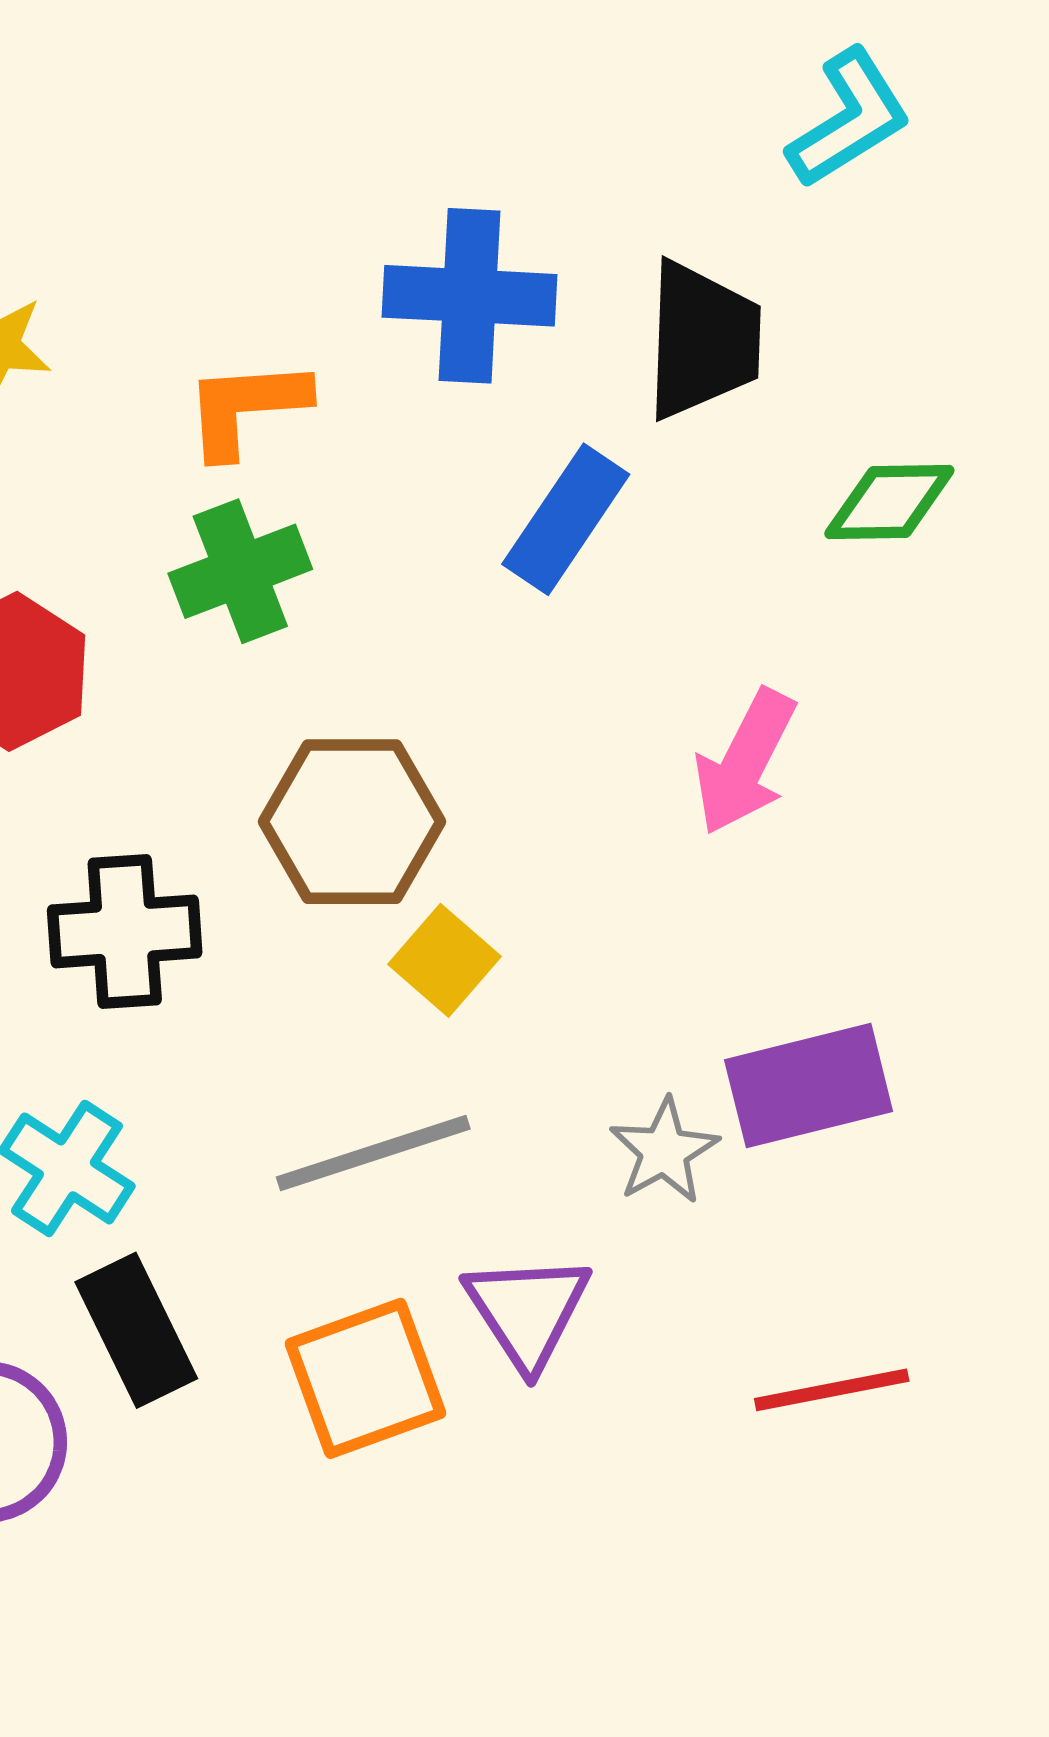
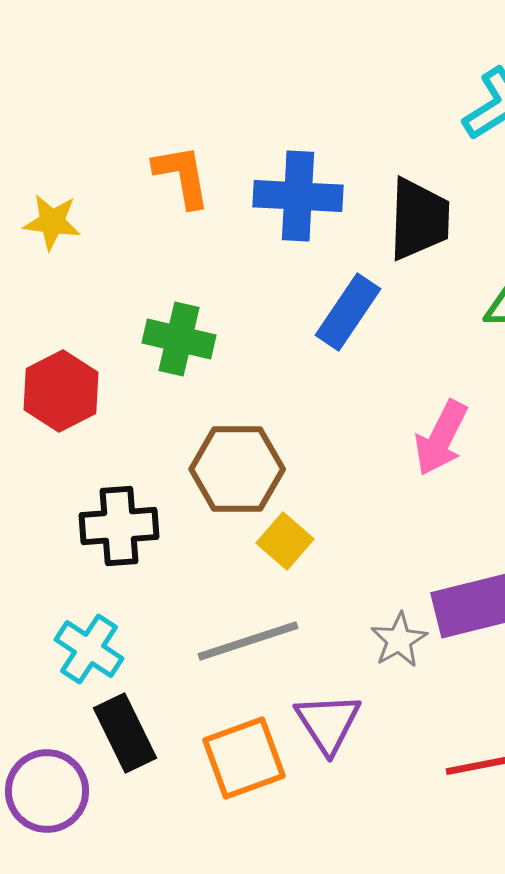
orange L-shape: (246, 408) -> (182, 176), moved, turned 84
green cross: (240, 571) -> (179, 339), turned 34

